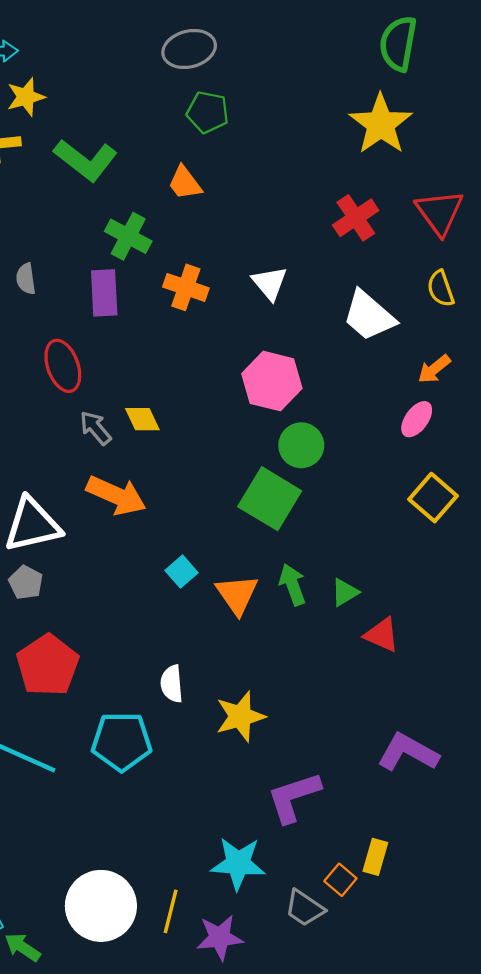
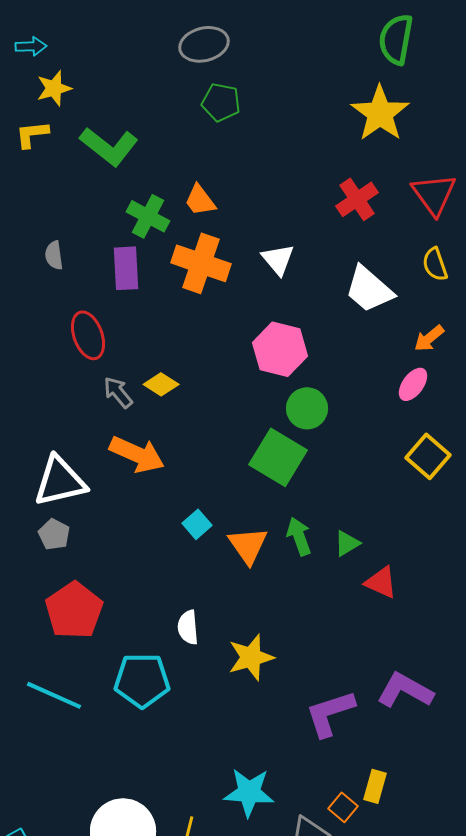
orange trapezoid: (185, 183) -> (200, 200), moved
orange cross: (186, 287) -> (201, 263), size x1.4
yellow diamond: (142, 419) -> (161, 384), turned -32
purple L-shape: (294, 797) -> (330, 713), moved

